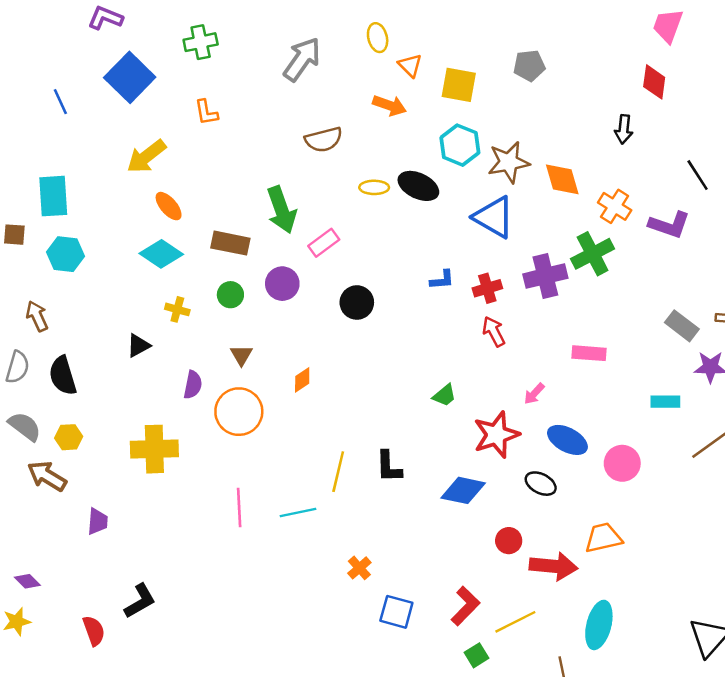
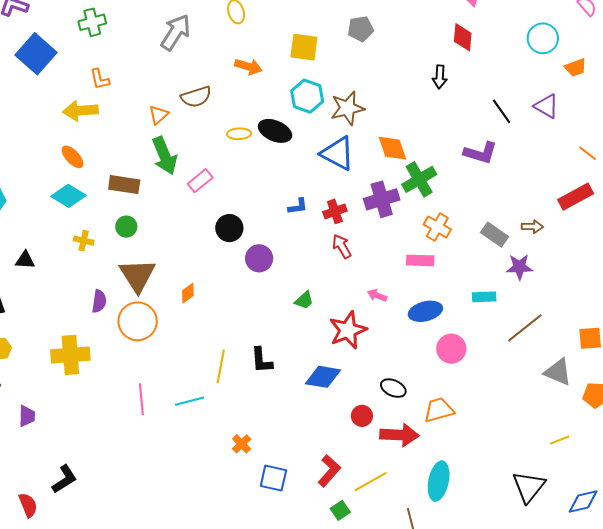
orange triangle: (410, 65) -> (159, 115), moved, turned 35
yellow arrow: (146, 156) -> (80, 111), moved, turned 36
orange diamond: (562, 179) -> (392, 148), moved
orange cross: (615, 206) -> (437, 227), moved
purple circle: (282, 284) -> (259, 258), moved
black triangle: (138, 345) -> (25, 260), moved, turned 35
brown triangle: (241, 355) -> (137, 275), size x2.0
pink arrow: (534, 394) -> (377, 295), turned 72
blue ellipse: (567, 440) -> (425, 311), moved, turned -40
black ellipse: (541, 484) -> (393, 388), moved

